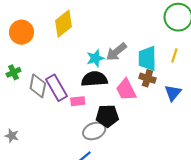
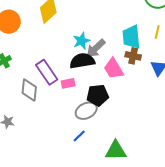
gray arrow: (116, 52) -> (96, 48), moved
gray diamond: (38, 86) -> (29, 90), moved

